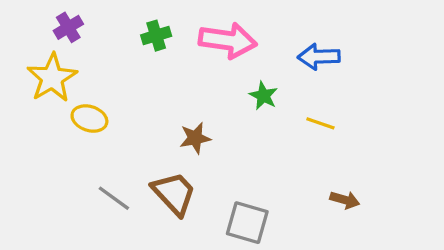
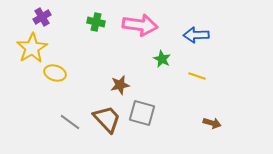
green cross: (156, 36) -> (96, 22), turned 30
gray square: (247, 223) -> (142, 113), moved

